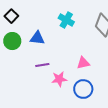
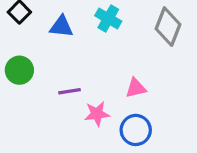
blue triangle: (37, 38) -> (61, 27), moved
green circle: (12, 41) -> (19, 70), moved

